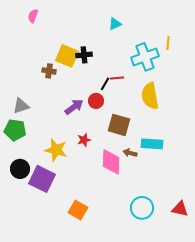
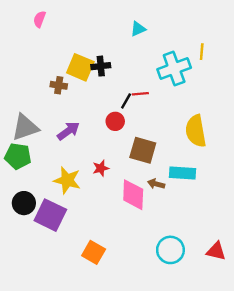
yellow semicircle: (150, 96) -> (196, 131), moved
gray triangle: (21, 106) -> (25, 127), size x1.4
purple arrow: (74, 107) -> (68, 131), moved

